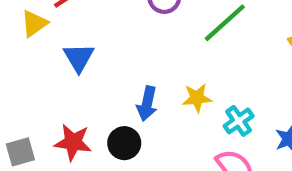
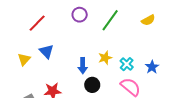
yellow triangle: (34, 23) -> (24, 59), moved
black circle: (124, 143) -> (92, 85), moved

